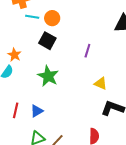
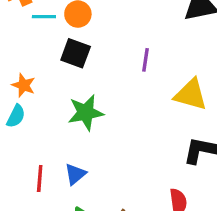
green star: (48, 76) -> (86, 113), turned -30
yellow triangle: (101, 84) -> (191, 95), moved, size x1.5

